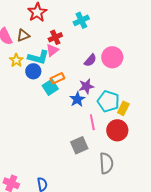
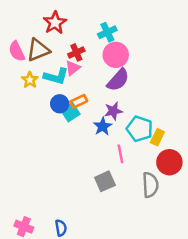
brown triangle: (23, 35) -> (38, 50), size x1.5
pink circle: (112, 57) -> (116, 55), moved
purple semicircle: (90, 60) -> (118, 80), size x1.5
blue circle: (33, 71) -> (60, 104), moved
red circle: (117, 130) -> (169, 162), moved
gray semicircle: (106, 163) -> (150, 185), moved

